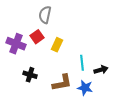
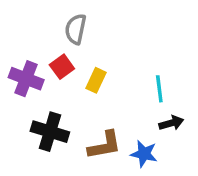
cyan line: (82, 63) -> (159, 89), moved
black cross: (30, 75) -> (50, 132), size x1.5

